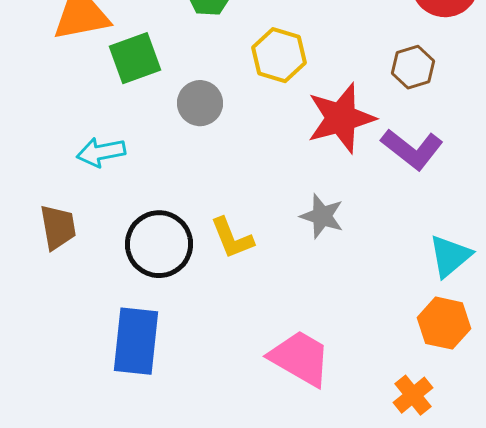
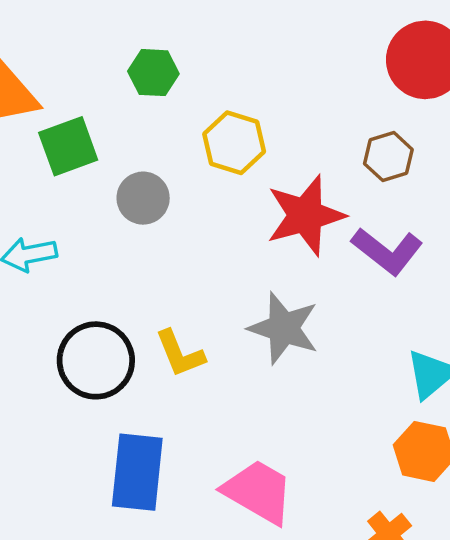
gray star: (322, 216) -> (284, 328), size x1.4
blue rectangle: (136, 341) -> (137, 472), moved

